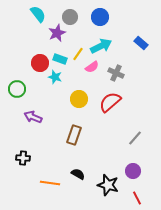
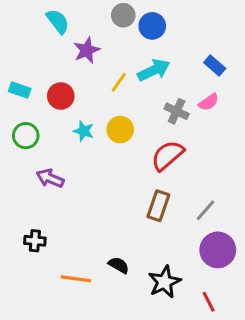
gray circle: (70, 17) -> (123, 15), moved
cyan rectangle: (60, 59) -> (20, 90), moved
pink semicircle: (92, 67) -> (209, 102), moved
cyan star: (55, 77) -> (84, 131), moved
yellow circle: (79, 99) -> (120, 130), moved
brown rectangle: (74, 135) -> (158, 206), moved
purple circle: (133, 171) -> (218, 250), moved, size x1.5
black star: (108, 185) -> (164, 282), turned 30

